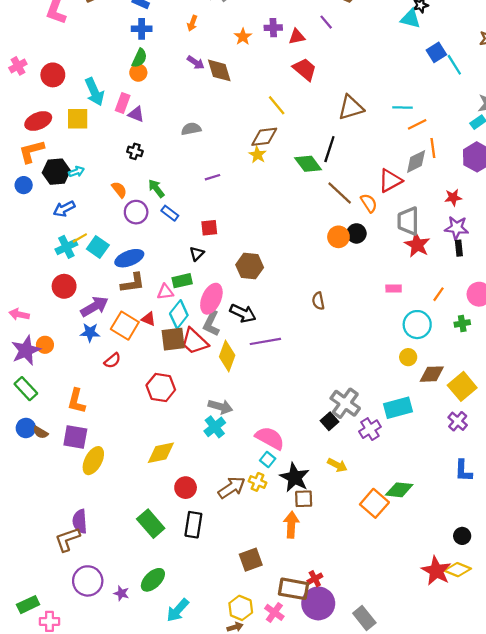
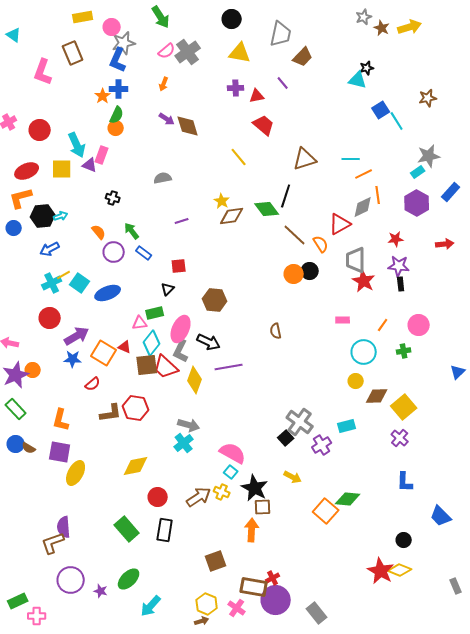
orange star: (243, 37) -> (103, 96), moved
purple triangle: (136, 114) -> (90, 165), moved
brown diamond: (264, 137) -> (232, 216), moved
brown L-shape: (133, 283) -> (111, 413), moved
cyan rectangle: (398, 408) -> (347, 426), size x0.7

